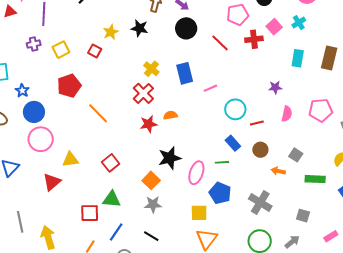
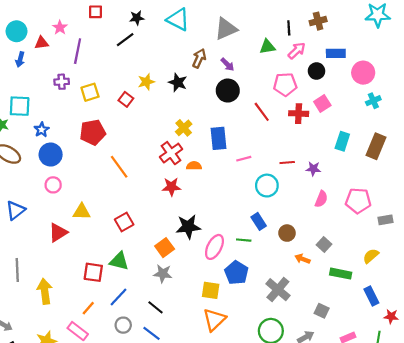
cyan cross: (299, 23) -> (373, 101), moved
orange semicircle: (170, 115) -> (194, 166), moved
red line: (257, 123) -> (287, 163), moved
pink circle: (41, 139) -> (53, 185), size x0.6

